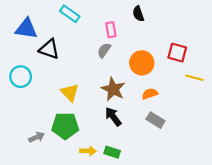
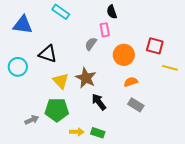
black semicircle: (138, 14) -> (112, 12), moved
pink rectangle: (111, 30) -> (105, 30), moved
black triangle: (49, 49) -> (48, 54), moved
brown star: (113, 89) -> (86, 78), moved

